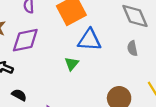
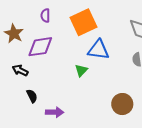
black semicircle: (19, 95) -> (32, 96), turned 32

